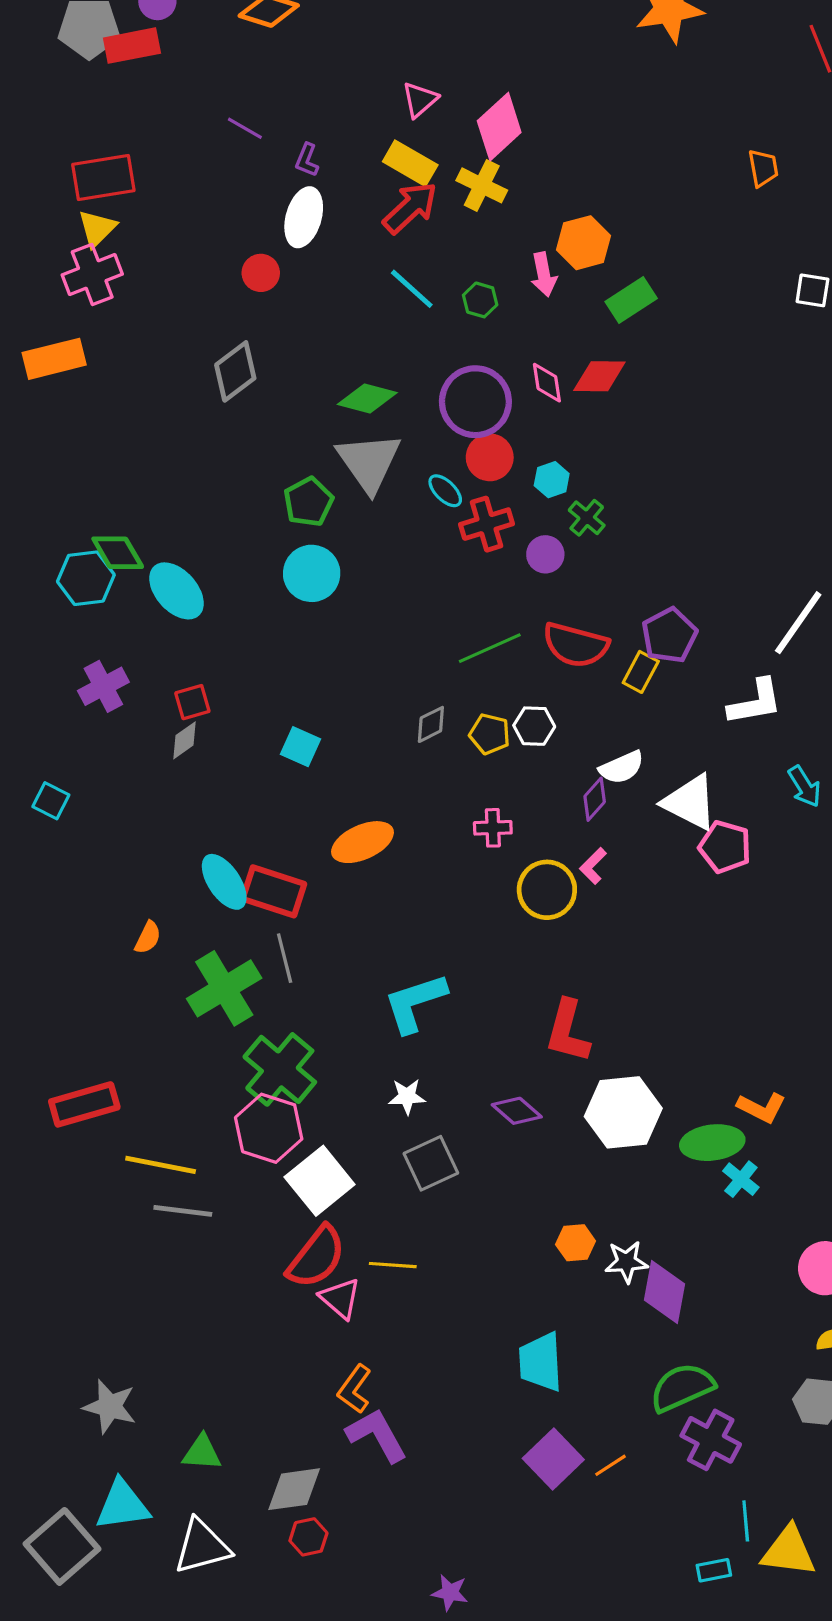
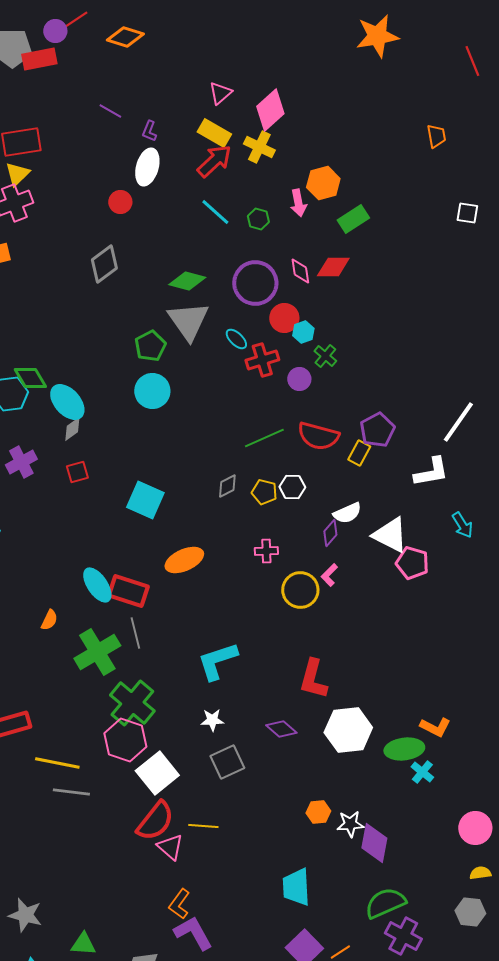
red circle: (490, 457) -> (284, 318), moved
gray diamond: (184, 740) -> (72, 429), moved
cyan square: (300, 747) -> (145, 500), size x1.5

